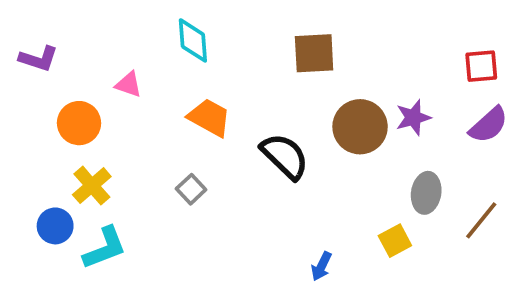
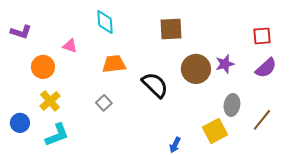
orange trapezoid: (209, 118) -> (114, 64), turned -35
blue circle: (55, 226) -> (20, 123), moved
yellow square: (395, 241) -> (215, 131), size x1.4

